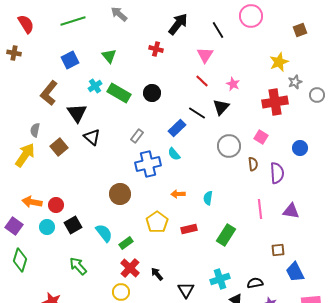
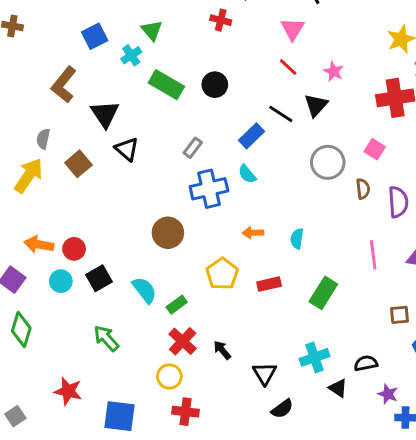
cyan cross: (95, 86) -> (131, 55), moved

